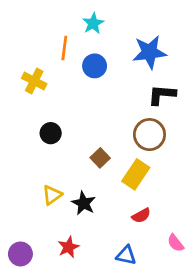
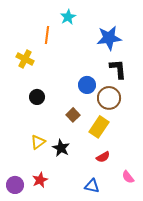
blue circle: (95, 66) -> (87, 85), moved
black L-shape: (162, 95) -> (118, 69), turned 80
red star: (68, 247) -> (40, 180), moved

